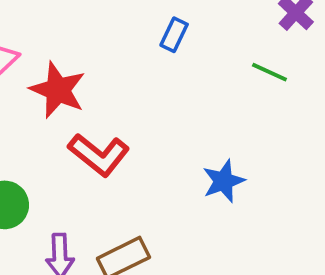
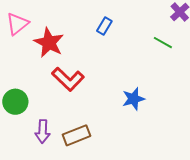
blue rectangle: (174, 35) -> (104, 26), moved

